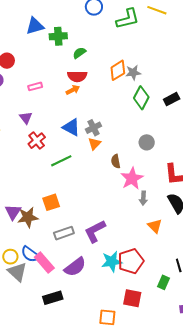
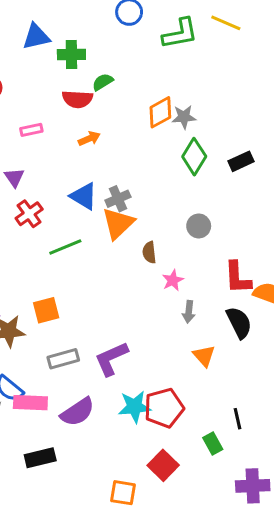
red semicircle: (77, 76) -> (77, 99), moved
orange triangle: (94, 144) -> (118, 223), size x1.6
pink star: (132, 178) -> (173, 280), size x0.6
pink rectangle: (44, 263) -> (30, 403), turned -50
green rectangle: (164, 282) -> (213, 443), turned -56
red square: (132, 298) -> (163, 465), turned 30

